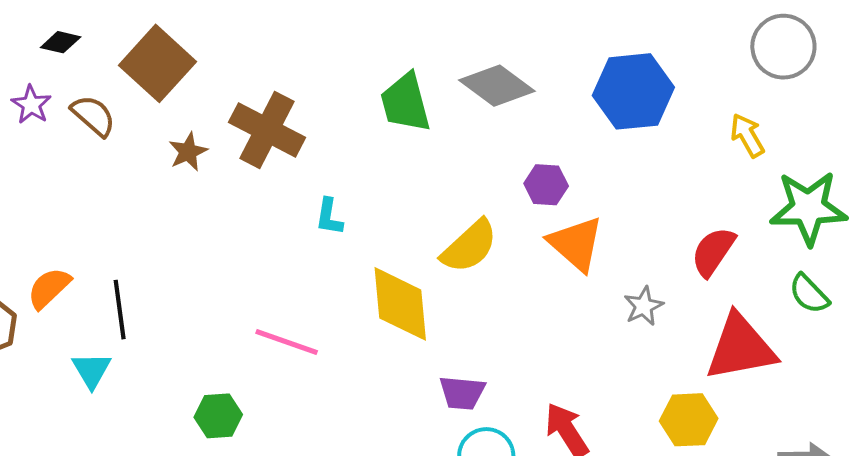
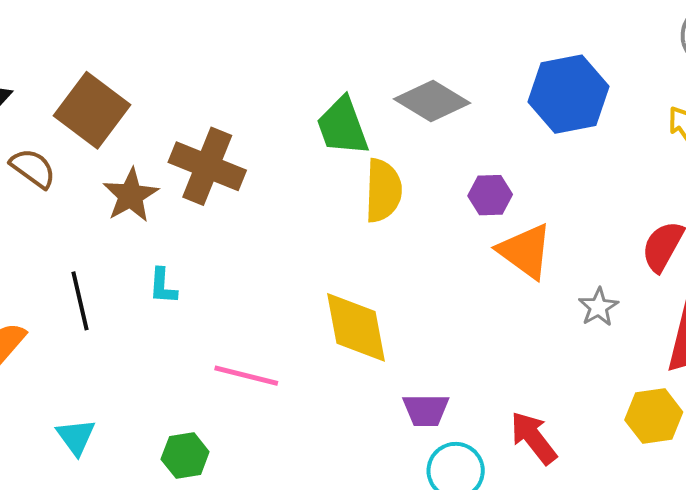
brown star: (188, 152) -> (131, 195), size x1.4
cyan L-shape: (329, 217) -> (163, 286), moved
yellow semicircle: (469, 246) -> (383, 191), moved, turned -40
black line: (120, 310) -> (80, 301), moved
cyan triangle: (92, 370) -> (76, 437), moved

